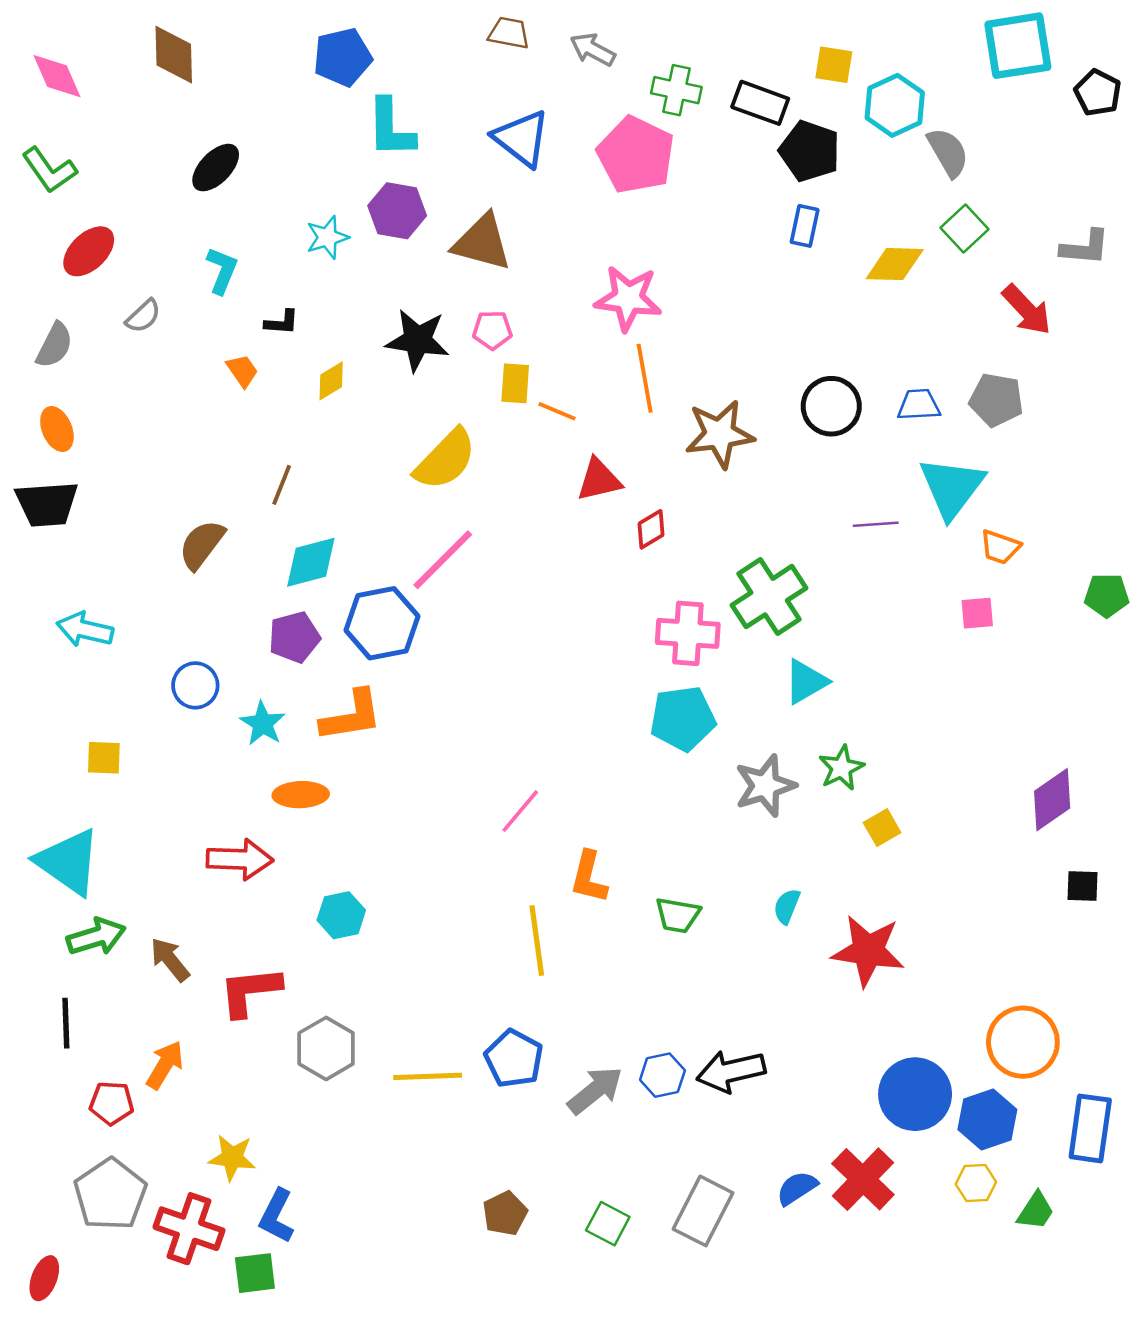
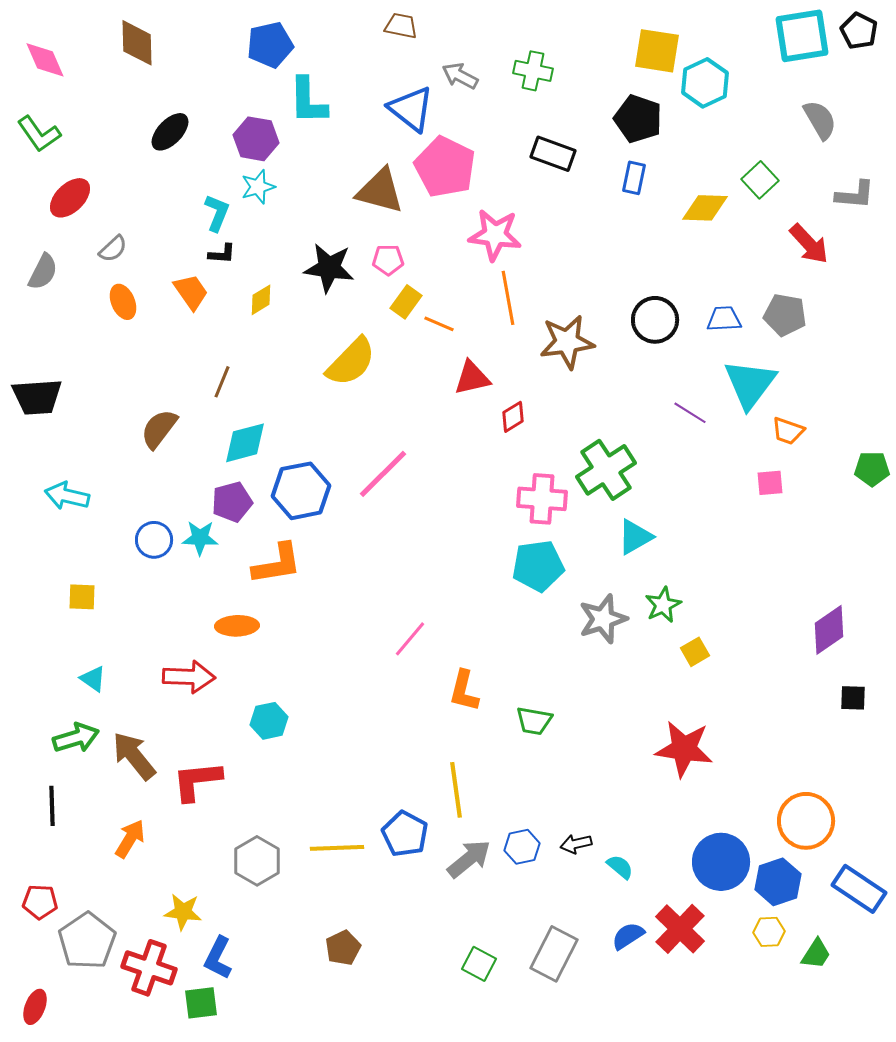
gray arrow: (593, 50) -> (460, 76), moved
yellow square: (834, 65) -> (657, 51), size x1.5
black pentagon: (1098, 93) -> (859, 31), moved
black rectangle: (760, 103) -> (553, 154), moved
gray semicircle: (948, 152) -> (820, 120), moved
pink pentagon: (636, 155) -> (445, 167), moved
purple hexagon: (397, 211) -> (256, 139), moved
cyan L-shape: (222, 270) -> (217, 213), moved
orange trapezoid: (242, 371) -> (191, 292), size x1.4
yellow rectangle: (515, 383) -> (406, 302), turned 32
orange ellipse: (57, 429) -> (123, 302), moved
purple line: (876, 524) -> (690, 413), turned 36
pink line: (443, 560) -> (383, 474), moved
cyan star: (263, 724) -> (200, 538), moved, turned -30
cyan triangle: (68, 862) -> (93, 679), moved, size x0.5
cyan semicircle: (787, 906) -> (620, 867), moved, turned 108
yellow line: (537, 941) -> (456, 790), moved
brown arrow: (170, 960) -> (134, 756), size x1.4
gray hexagon: (326, 1048) -> (257, 861), moved
black arrow: (731, 1071) -> (576, 844), size x0.6
red pentagon: (112, 1103) -> (40, 902), moved
blue rectangle: (1090, 1128) -> (859, 889), turned -64
brown pentagon: (505, 1213) -> (343, 948), moved

